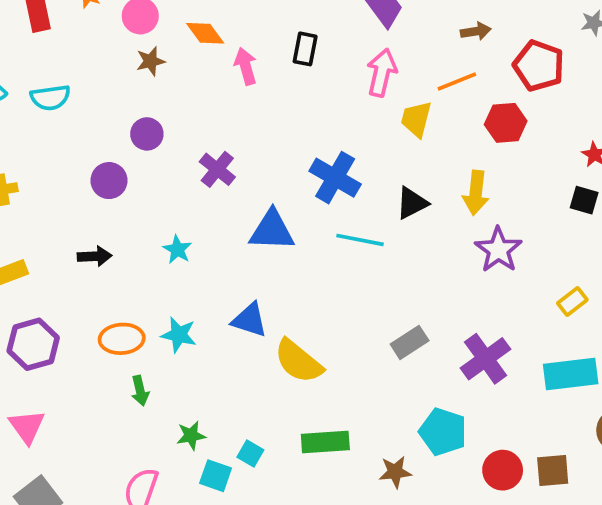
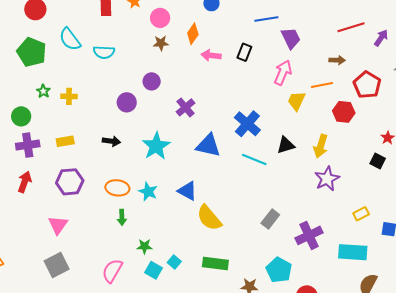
orange diamond: (205, 33) -> (193, 34), turned 60
pink arrow: (246, 66) -> (211, 55), turned -78
cyan star: (177, 250) -> (156, 146), size x1.8
gray rectangle: (410, 342) -> (270, 219), turned -30

